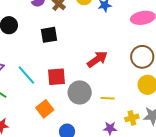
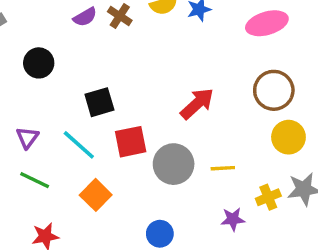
black square: (49, 35) -> (99, 102), moved
orange square: (45, 109) -> (96, 195), moved

